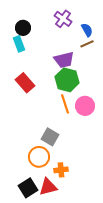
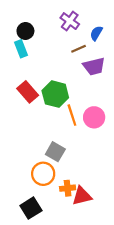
blue semicircle: (87, 30) -> (96, 33), turned -120
brown line: (87, 44) -> (79, 49), moved
purple trapezoid: (64, 60) -> (94, 66), moved
green hexagon: (67, 80) -> (55, 94), moved
red triangle: (48, 187) -> (82, 196), moved

